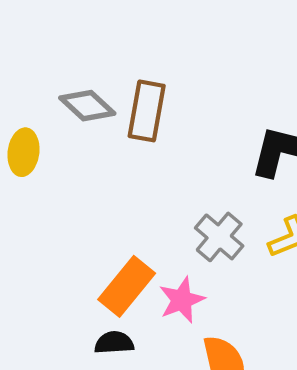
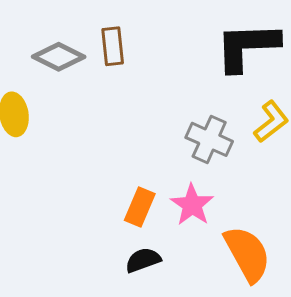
brown rectangle: (147, 111) -> (113, 46), size x0.7
orange rectangle: (127, 286) -> (140, 207), size x0.7

